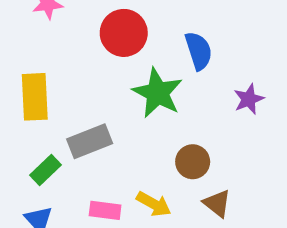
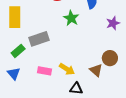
green star: (158, 93) -> (71, 18), size x0.7
brown circle: (193, 162) -> (110, 58), moved

